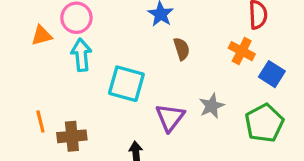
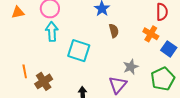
orange triangle: (42, 35) -> (18, 12), moved
purple triangle: (170, 117) -> (118, 85), moved
brown cross: (72, 136) -> (44, 81), turned -30

